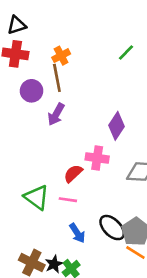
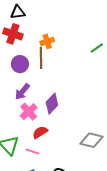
purple arrow: (56, 114) -> (22, 92), moved
purple diamond: (116, 126) -> (52, 104), moved
pink cross: (97, 158) -> (29, 112), moved, turned 30

